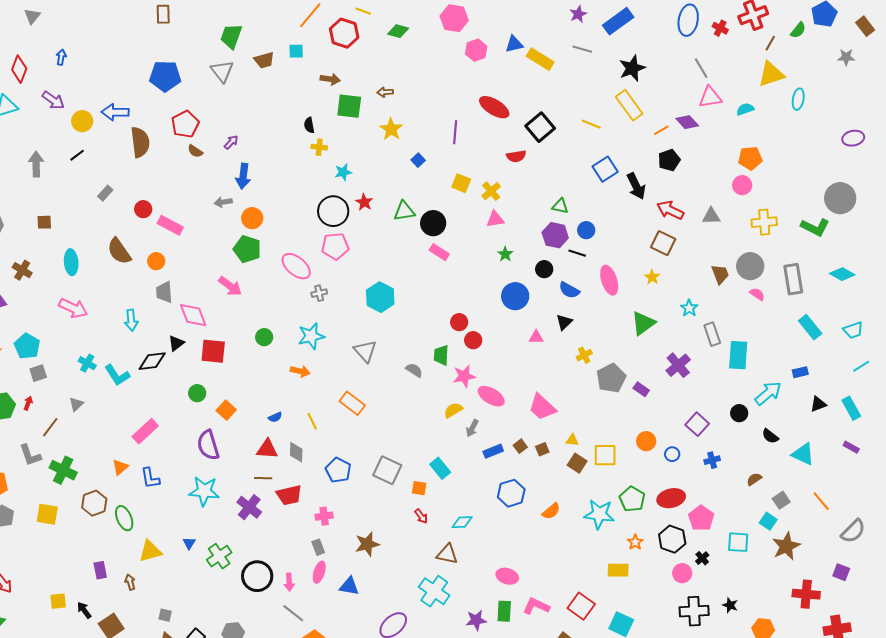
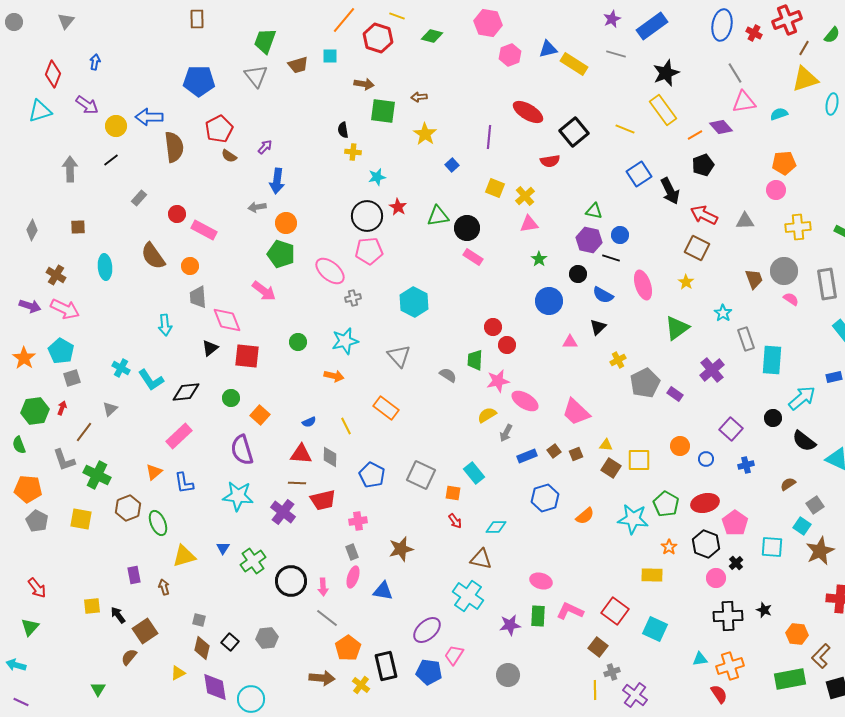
pink arrow: (73, 308) -> (65, 309), moved
black diamond: (152, 361) -> (186, 392), moved
black semicircle: (770, 436) -> (804, 441), size x1.4

